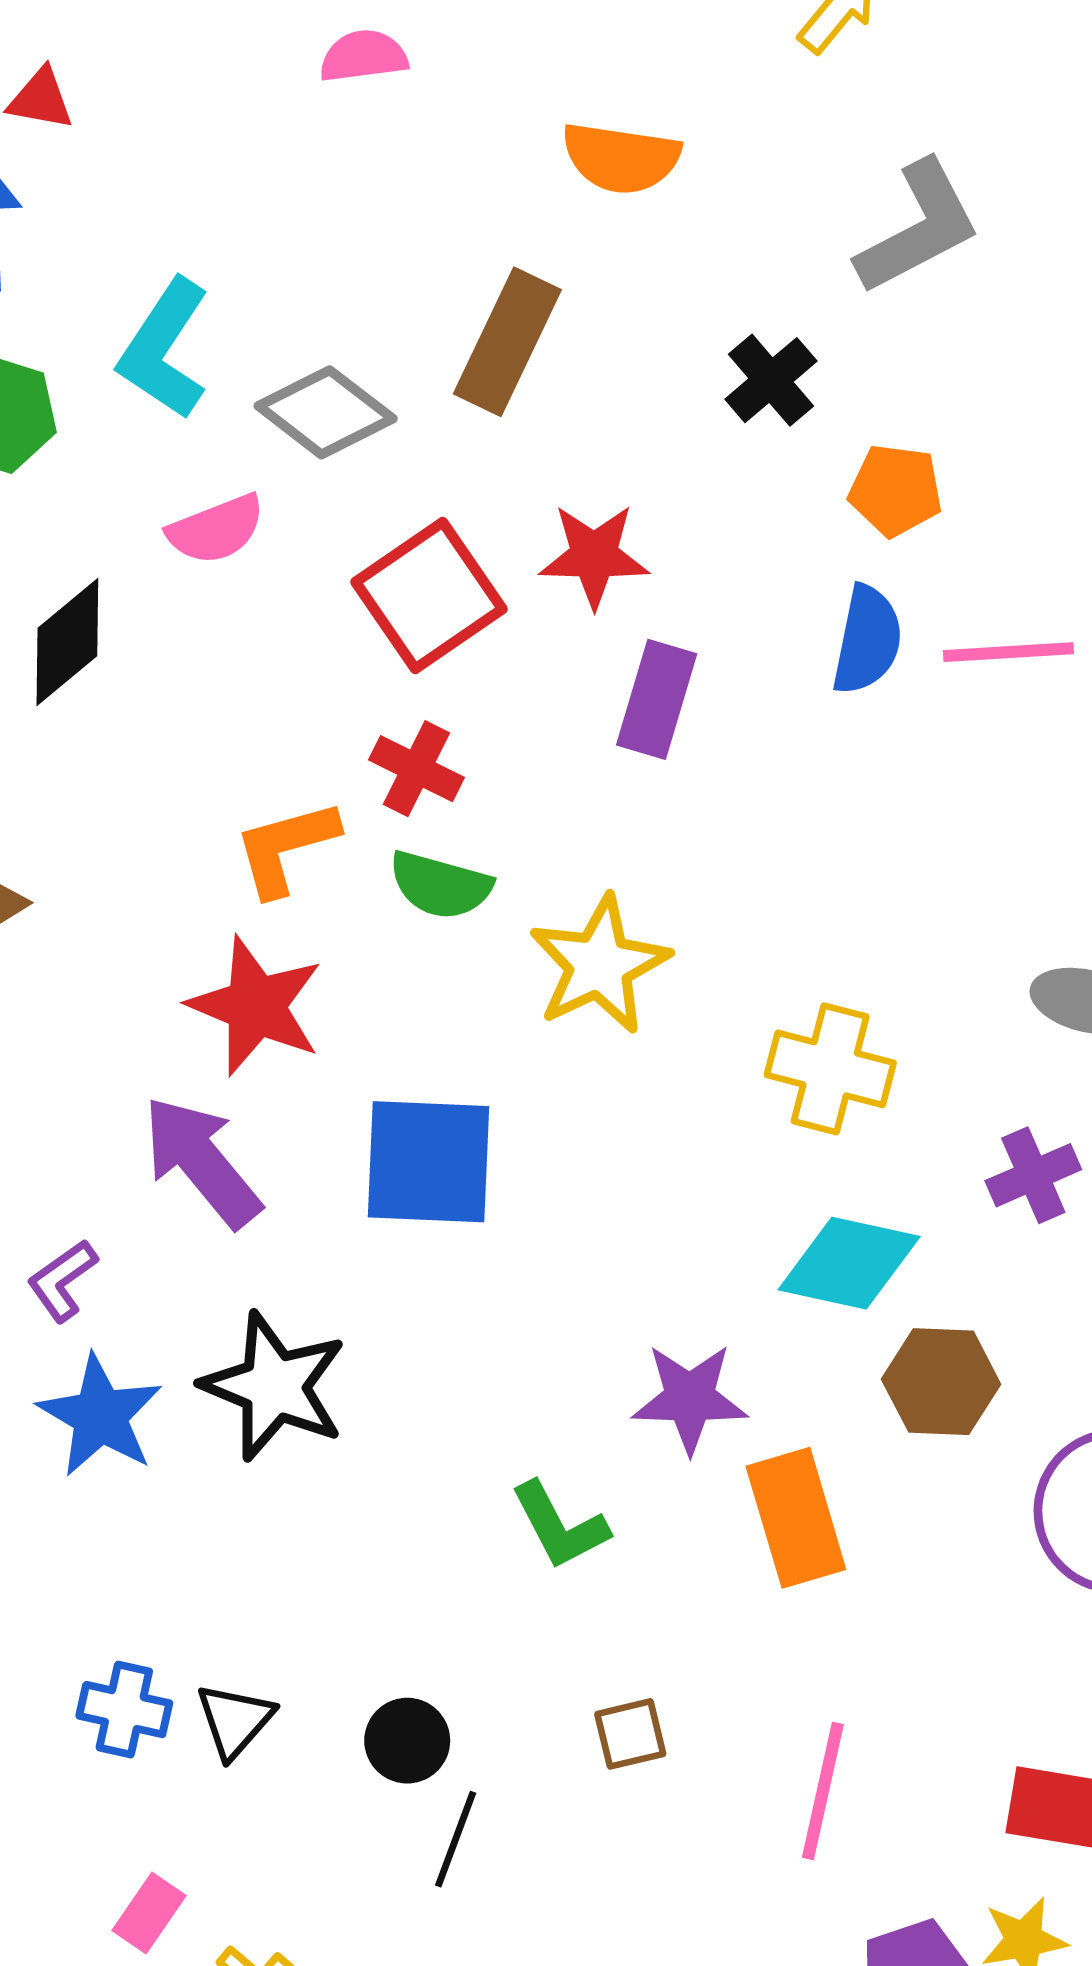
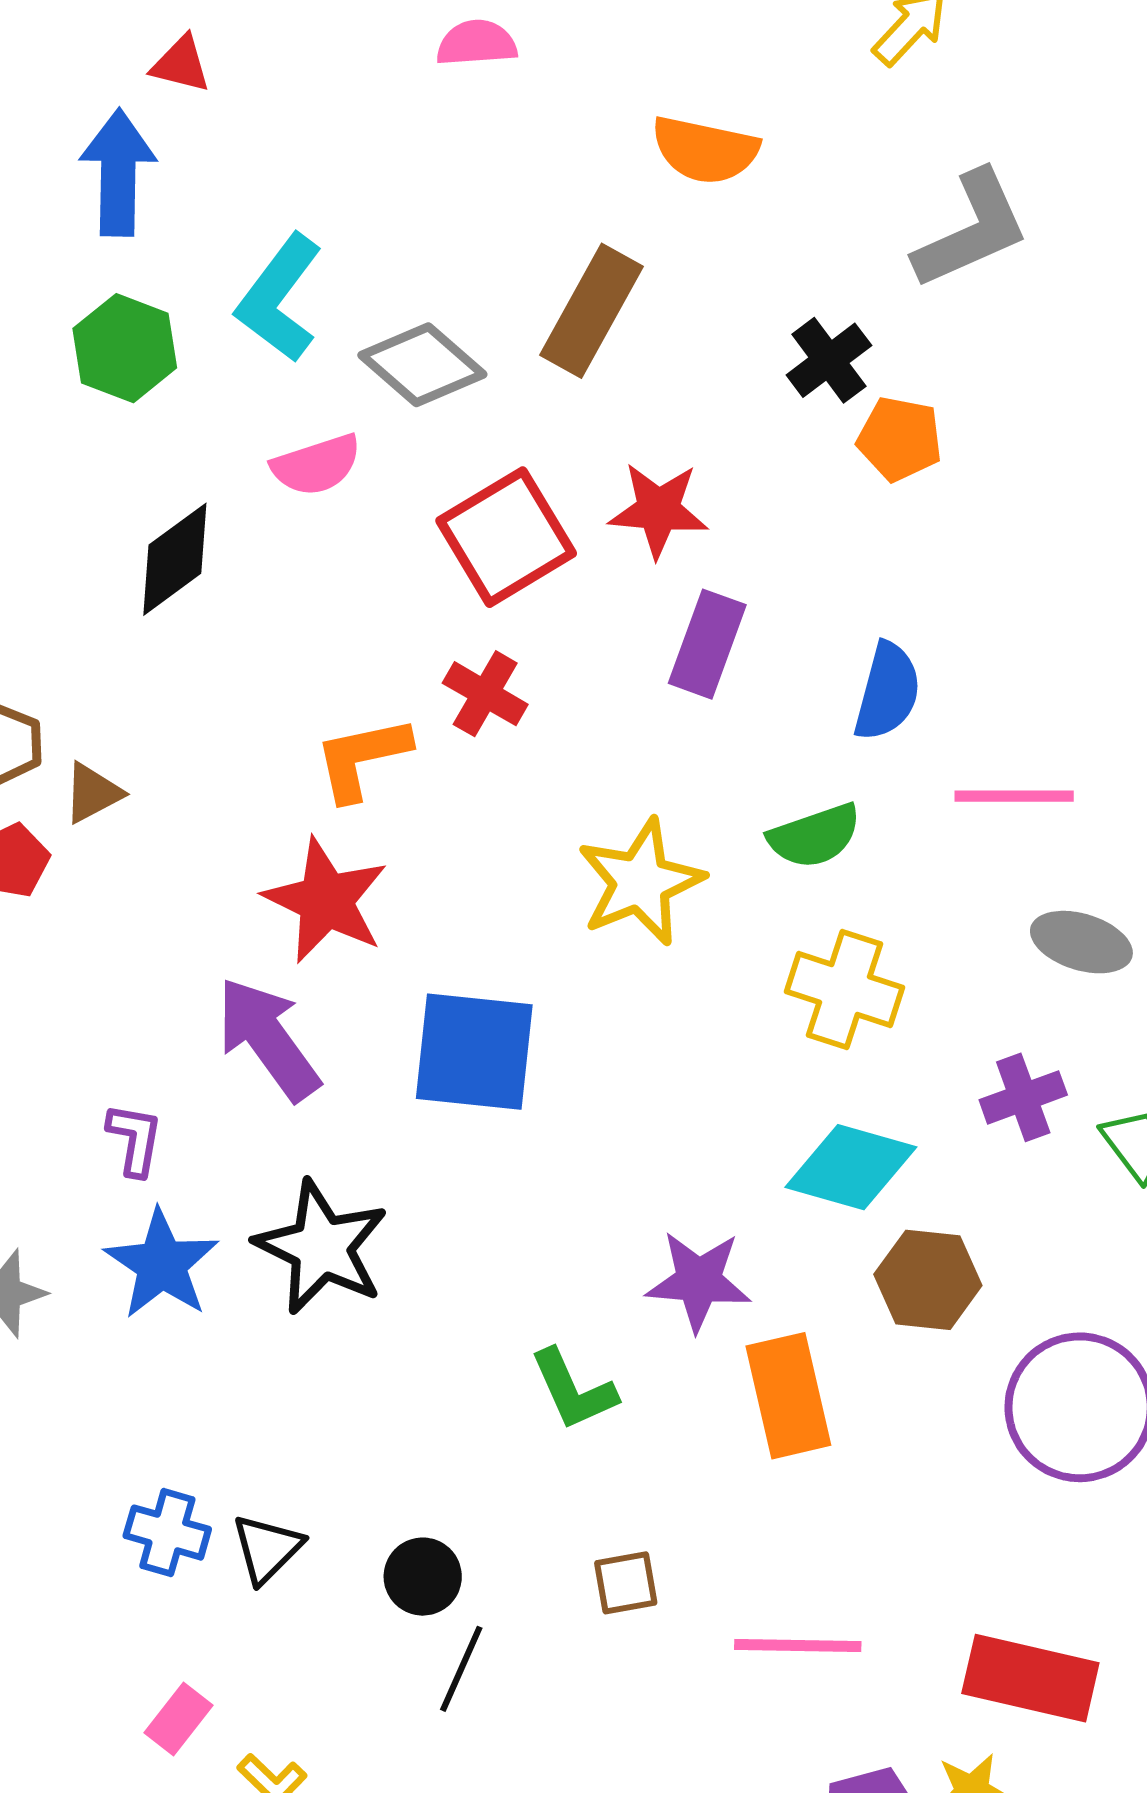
orange pentagon: (896, 490) -> (900, 439), moved
blue semicircle: (867, 640) -> (887, 692), moved
pink line: (1008, 652) -> (1014, 796), moved
green semicircle: (440, 885) -> (815, 836), moved, turned -38
purple L-shape: (62, 1281) -> (135, 1139), turned 132
pink line: (823, 1791) -> (798, 1645), turned 75

